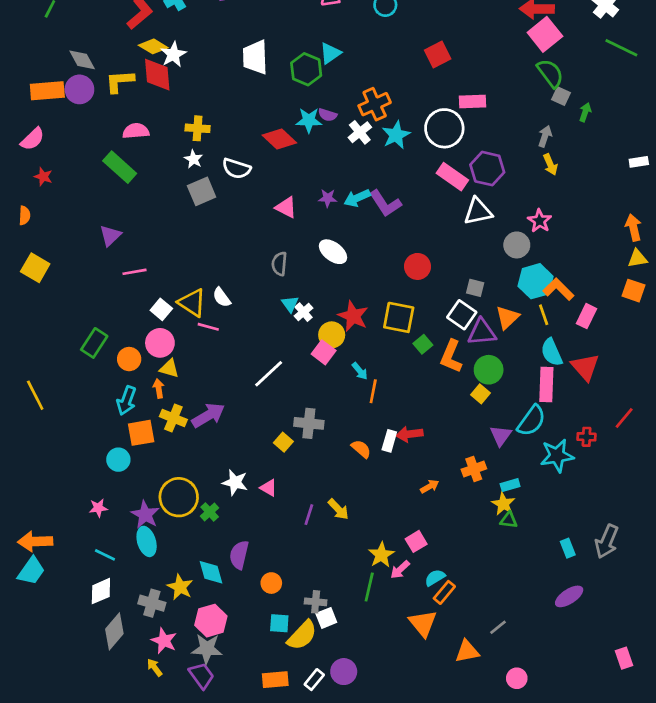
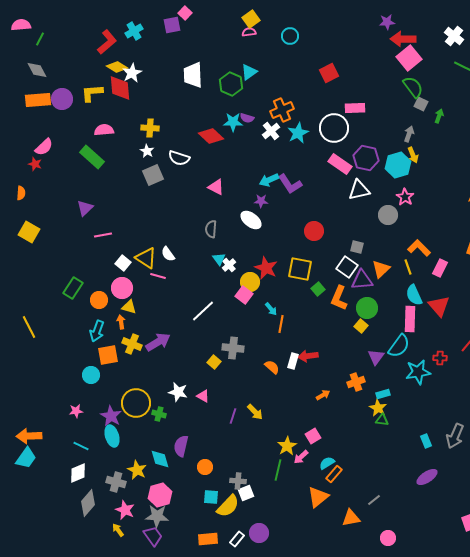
gray diamond: (82, 60) -> (37, 70), moved
pink semicircle: (33, 139) -> (44, 147), moved
purple star: (328, 198) -> (261, 201), moved
cyan hexagon: (536, 281) -> (398, 165), moved
green cross: (210, 512) -> (159, 414), turned -32
orange triangle: (423, 623) -> (318, 497), turned 30

